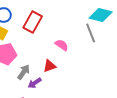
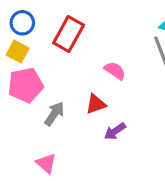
purple arrow: (35, 83) -> (115, 131), moved

